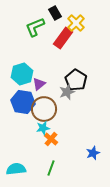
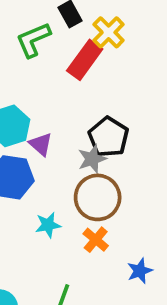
purple triangle: (39, 84) -> (41, 144), turned -40
brown circle: (44, 109) -> (98, 197), moved
orange cross: (51, 139) -> (96, 240), moved

